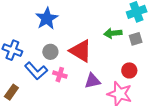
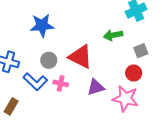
blue star: (47, 18) -> (42, 25), turned 30
gray square: (136, 39) -> (141, 51), moved

